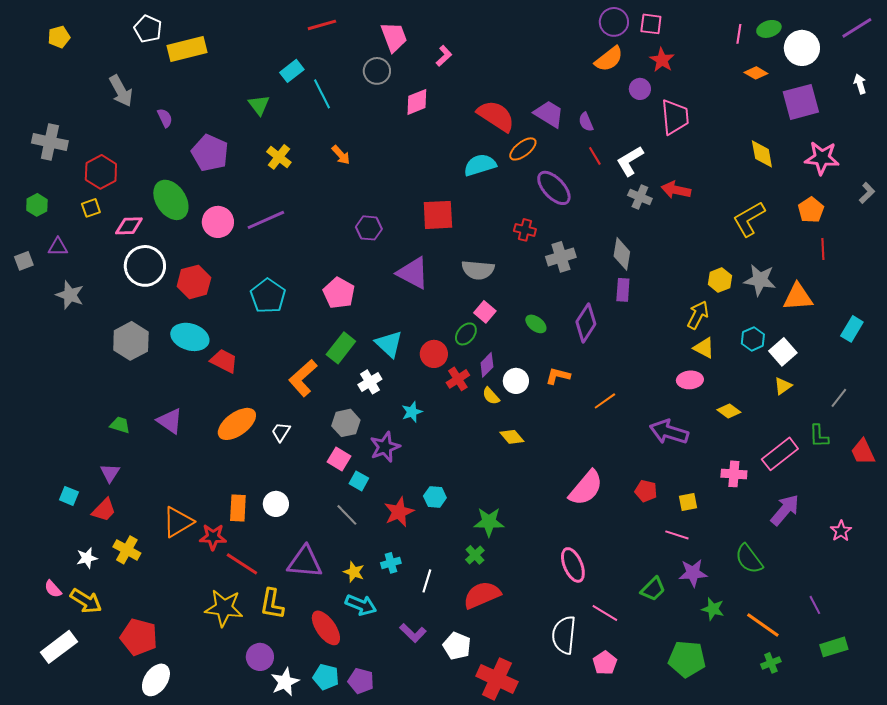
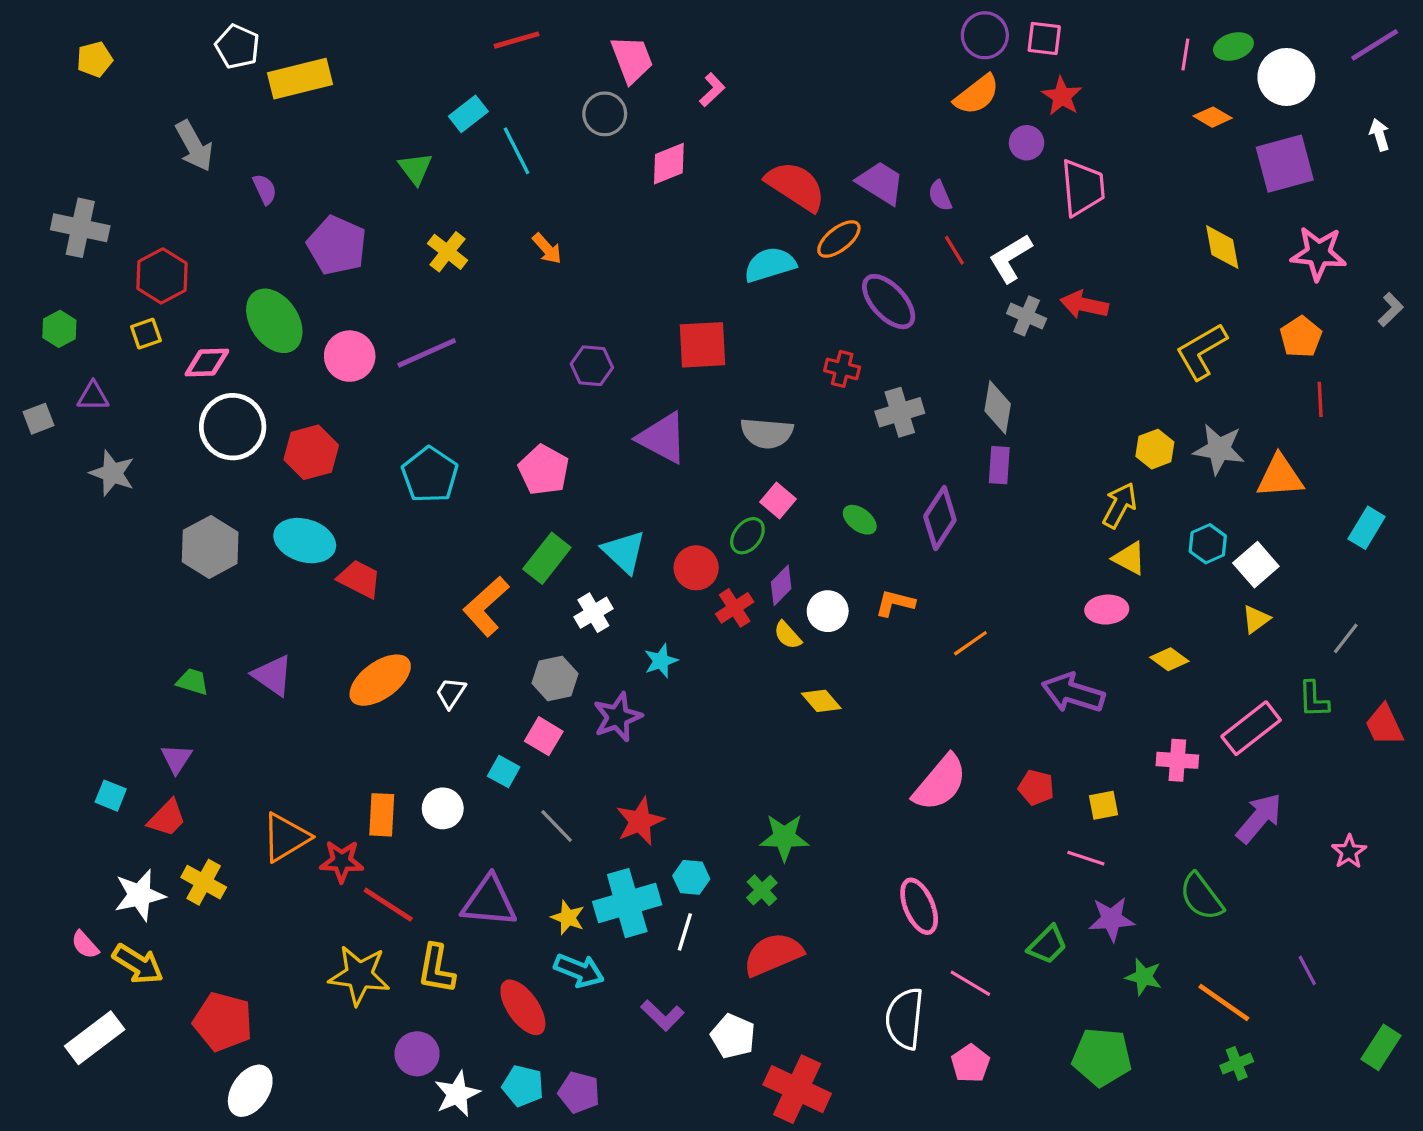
cyan square: (359, 481) -> (504, 772), moved
cyan hexagon: (435, 497) -> (691, 877), moved
white star: (87, 558) -> (140, 895), size x1.5
cyan cross: (391, 563) -> (627, 903), size x2.0
green rectangle: (834, 647) -> (1381, 1047), moved, turned -40

